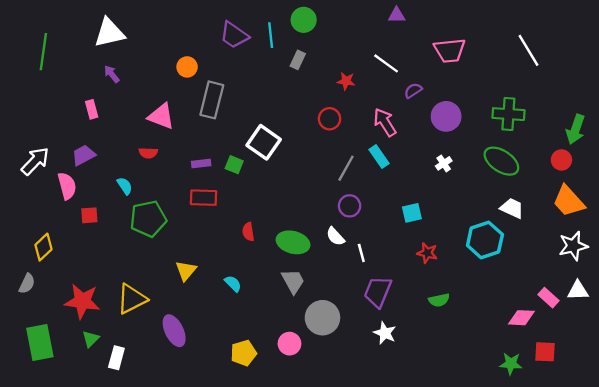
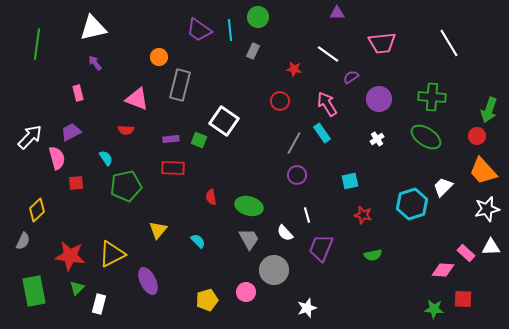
white trapezoid: (512, 208) -> (443, 187), moved, turned -70
white semicircle: (335, 236) -> (285, 233), moved
white star: (385, 333) -> (307, 308), moved, turned 30

